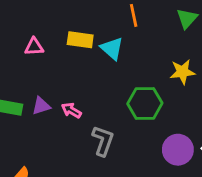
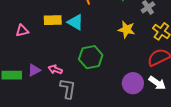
yellow star: (182, 72) -> (126, 29), turned 30
green hexagon: (145, 103) -> (91, 57), moved
gray L-shape: (103, 141) -> (68, 89), moved

